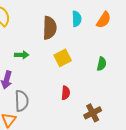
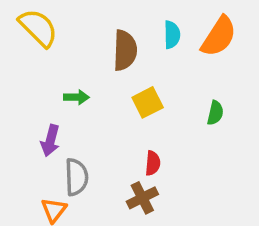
orange semicircle: (104, 20) -> (219, 36), size x1.4
brown cross: (93, 113) -> (142, 198), moved

